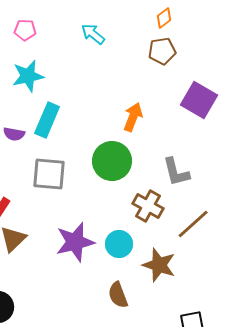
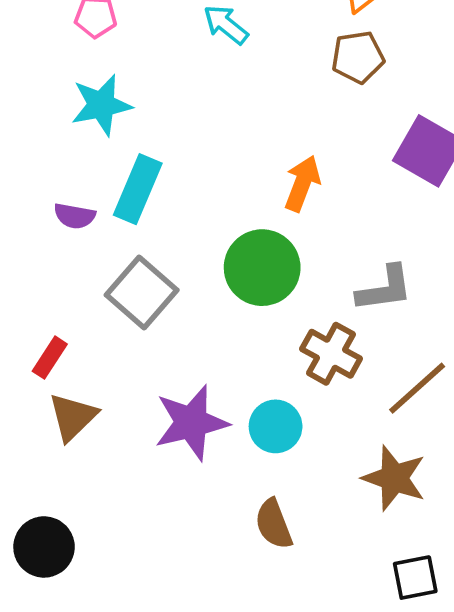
gray L-shape: (176, 172) -> (385, 289), turned -84
gray square: (49, 174) -> (142, 292), turned 36
brown star: (159, 265) -> (394, 478), moved

